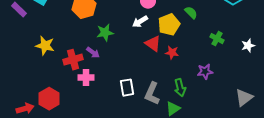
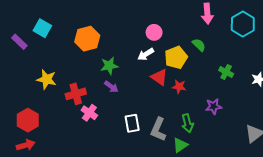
purple arrow: (93, 53) -> (111, 87), moved
pink cross: (86, 78) -> (89, 113), turned 35
red hexagon: (49, 99) -> (28, 120), moved

